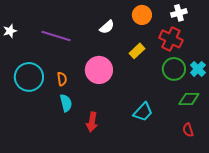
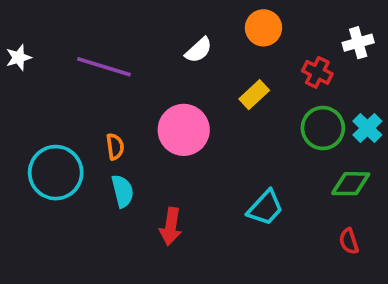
white cross: (179, 13) -> (358, 43), moved
red cross: (171, 39) -> (317, 72), size x0.7
cyan circle: (29, 77) -> (56, 173), moved

